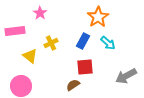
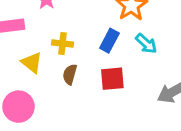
yellow cross: (51, 43) -> (63, 43), turned 32
brown semicircle: (73, 85) -> (70, 74), moved, turned -40

